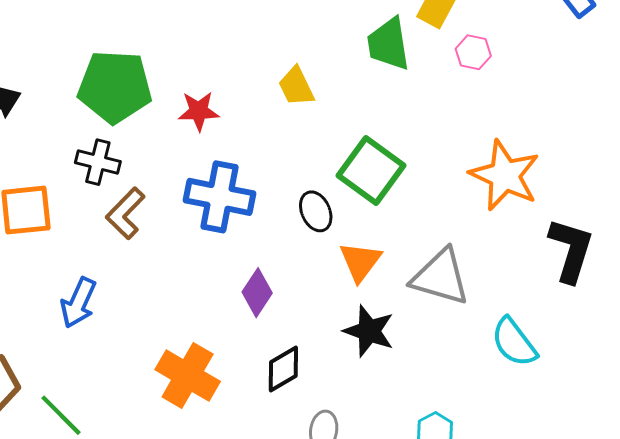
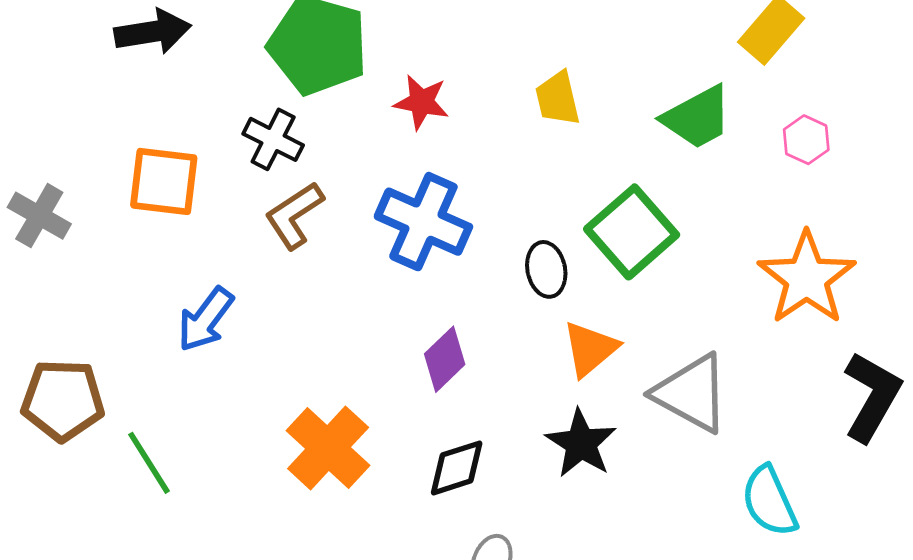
green trapezoid: (389, 44) -> (697, 117), moved, turned -122
pink hexagon: (473, 52) -> (806, 140), moved

